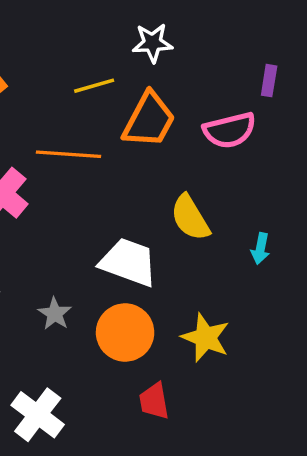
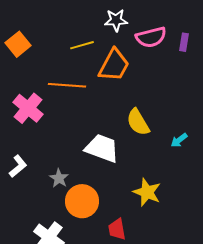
pink semicircle: (230, 130) -> (151, 37), moved
cyan arrow: (260, 249) -> (179, 140), turned 42
orange circle: (125, 332) -> (82, 201), moved

